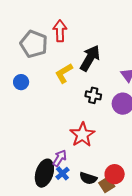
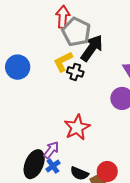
gray pentagon: (34, 44) -> (76, 32), moved
blue circle: (21, 82) -> (18, 67), size x1.5
black cross: (93, 95) -> (75, 72), moved

